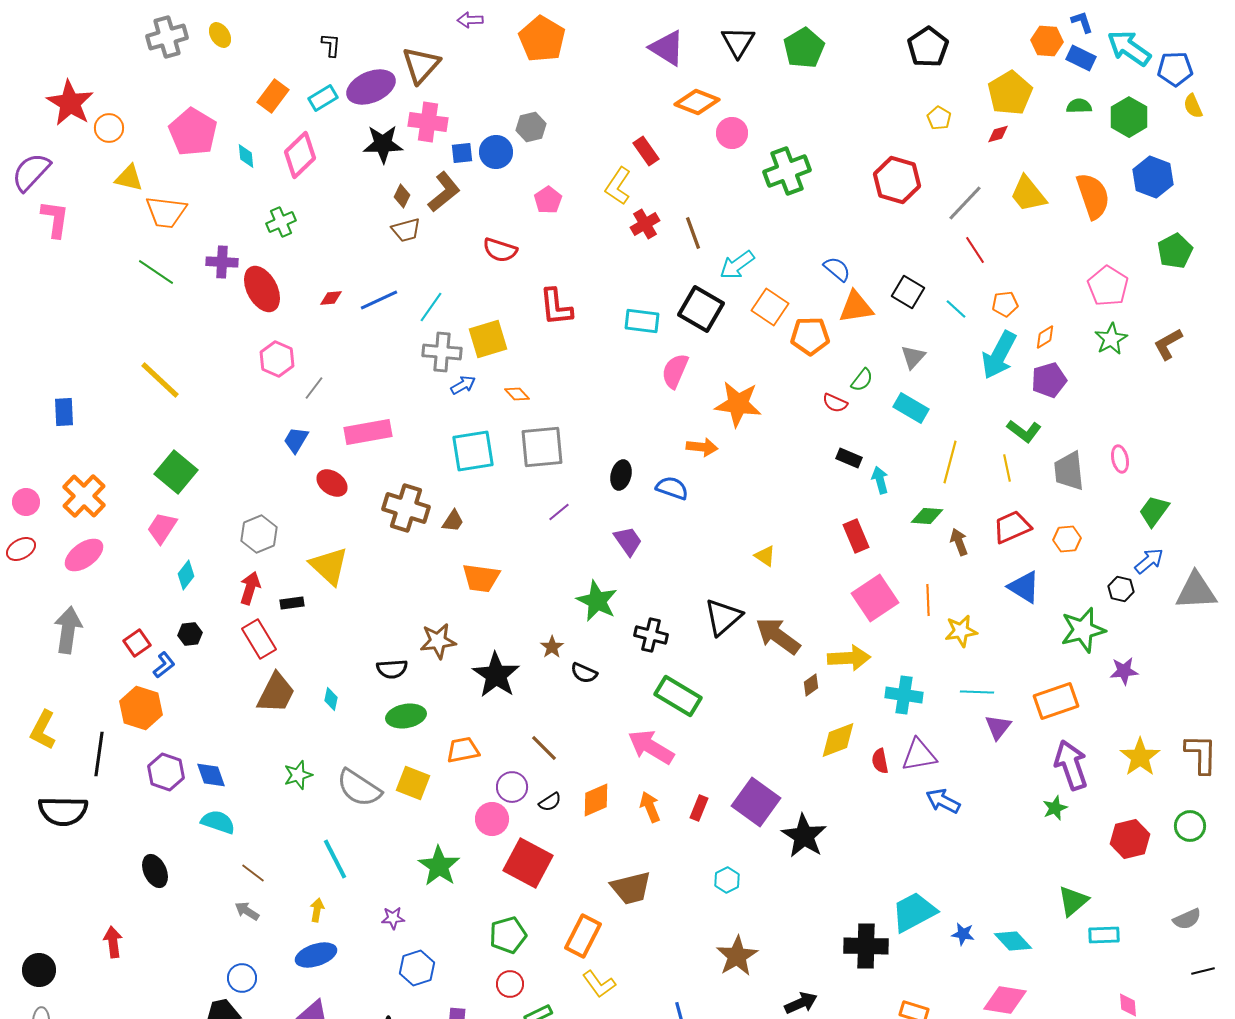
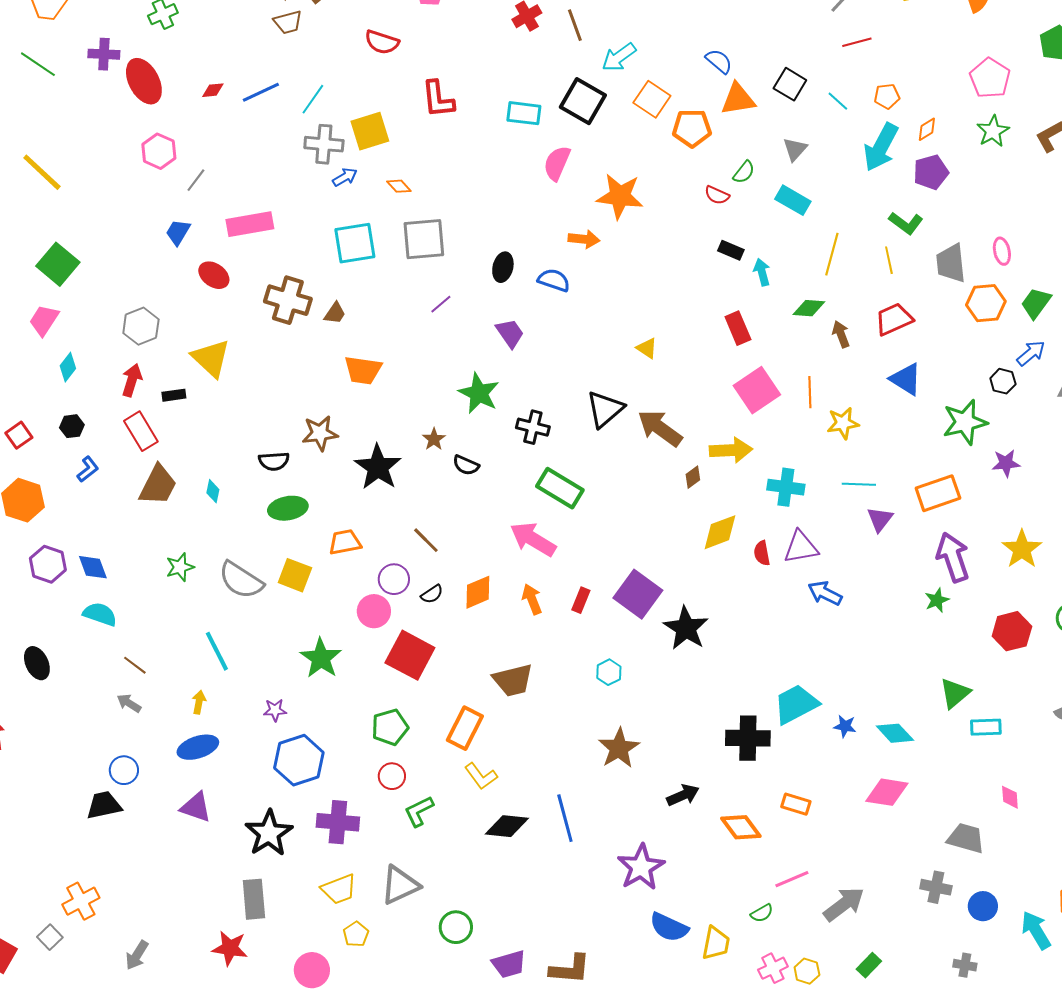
red line: (975, 250) -> (857, 42), turned -72
orange hexagon: (1067, 539) -> (986, 303), moved, size x1.4
blue L-shape: (164, 665) -> (88, 469), moved
blue hexagon: (417, 968) -> (299, 760), size x1.4

